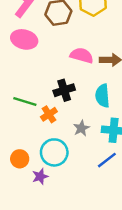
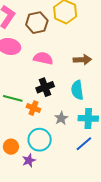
pink semicircle: (82, 55) -> (43, 58), moved
orange cross: (49, 114) -> (33, 108), turned -32

